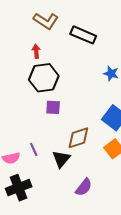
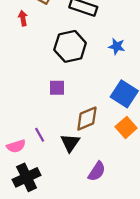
red arrow: (36, 51) -> (23, 18), moved
black hexagon: (44, 78) -> (70, 46), moved

